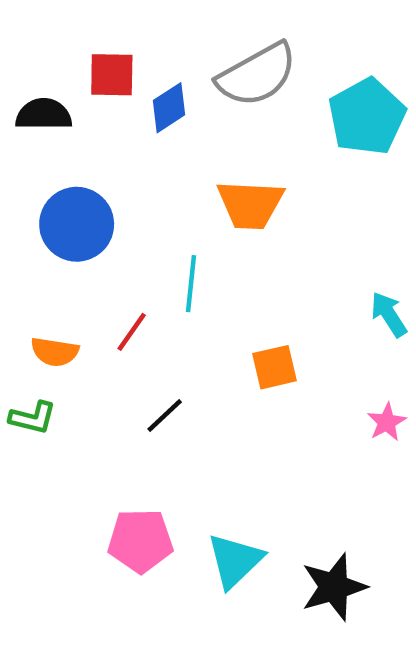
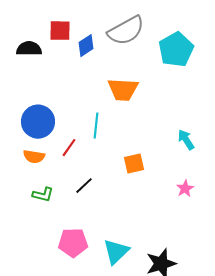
blue circle: (77, 224) -> (38, 122), moved
green L-shape: (33, 418) -> (43, 195), moved

